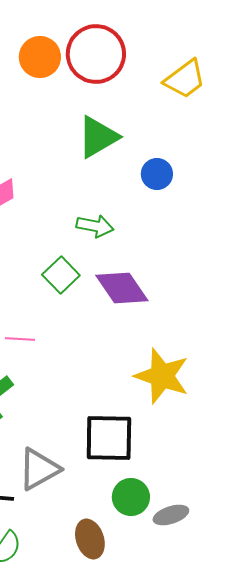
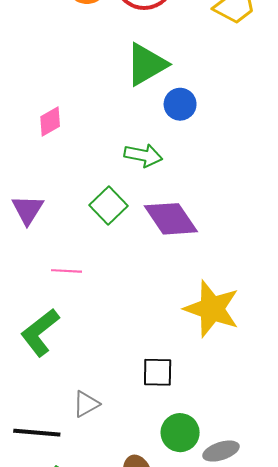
blue circle: (157, 174) -> (180, 104), moved
black square: (109, 438) -> (158, 372), size x0.6
gray triangle: (39, 469) -> (86, 404), size x0.6

